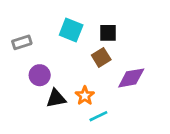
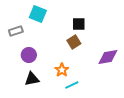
cyan square: (71, 30) -> (38, 14), moved
purple diamond: (131, 78) -> (108, 57), moved
black triangle: (56, 98) -> (32, 79), moved

